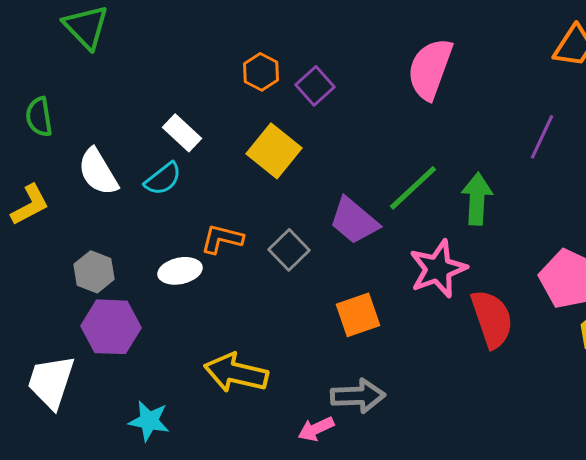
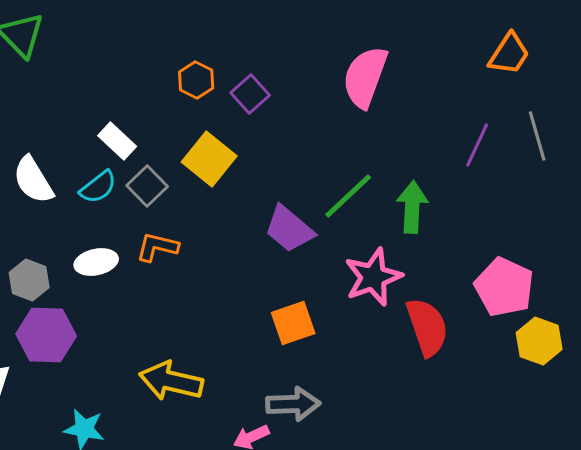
gray square: (289, 250) -> (147, 186), moved
white ellipse: (180, 271) -> (96, 262), moved

